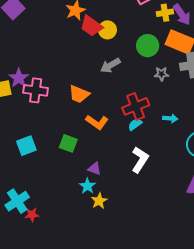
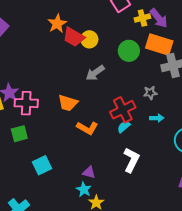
gray star: (161, 74) -> (150, 93), moved
green square: (68, 143) -> (19, 134), moved, turned -30
cyan square: (26, 146) -> (42, 165), moved

